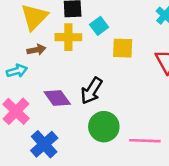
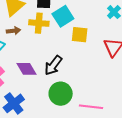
cyan square: (99, 26) -> (63, 16), size x1.5

